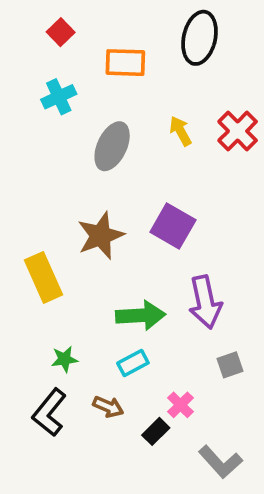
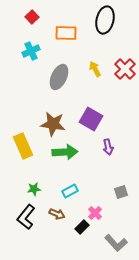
brown star: (101, 236) -> (53, 124), turned 30
purple arrow: (205, 302) -> (108, 147), moved, size x0.6
green arrow: (141, 315) -> (65, 152), moved

